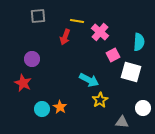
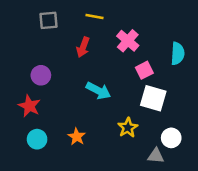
yellow line: (77, 21) -> (95, 17), moved
white square: (131, 72) -> (153, 98), moved
cyan arrow: (89, 80) -> (98, 91), moved
white circle: (143, 108) -> (171, 138), moved
cyan circle: (42, 109) -> (37, 139), moved

